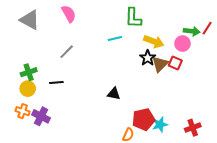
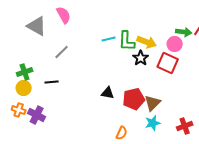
green L-shape: (133, 18) -> (127, 41), moved
gray triangle: (30, 20) -> (37, 26), moved
red square: (175, 63) -> (168, 63), size x1.5
brown triangle: (160, 64) -> (153, 103), moved
red pentagon: (144, 119) -> (134, 99), moved

